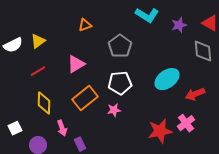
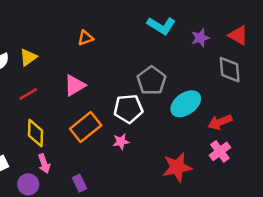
gray pentagon: (120, 46) -> (152, 81), moved
pink cross: (186, 123) -> (220, 151), moved
pink arrow: (62, 128) -> (44, 164), moved

